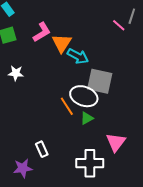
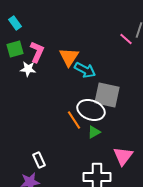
pink L-shape: (42, 32) -> (37, 52), moved, turned -35
white star: (16, 73) -> (28, 69), moved
white rectangle: (42, 149) -> (39, 160), moved

